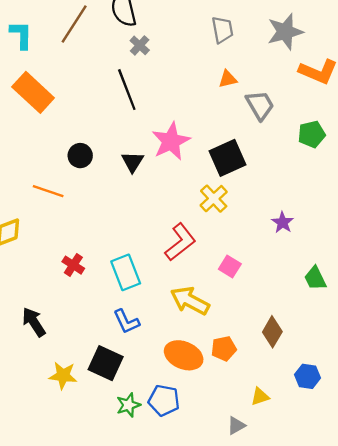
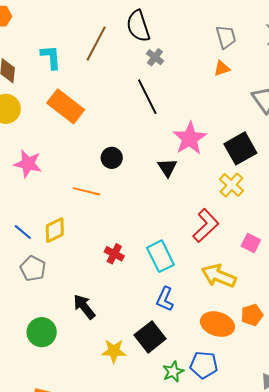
orange triangle: (228, 79) -> (222, 68), moved
black triangle: (133, 162) -> (167, 168), moved
blue L-shape: (126, 322) -> (165, 299), turned 55
black square: (106, 363) -> (150, 337), turned 32

